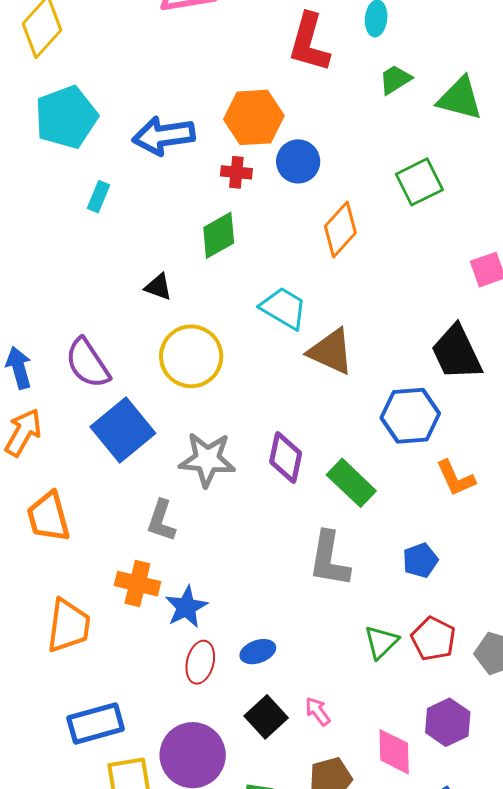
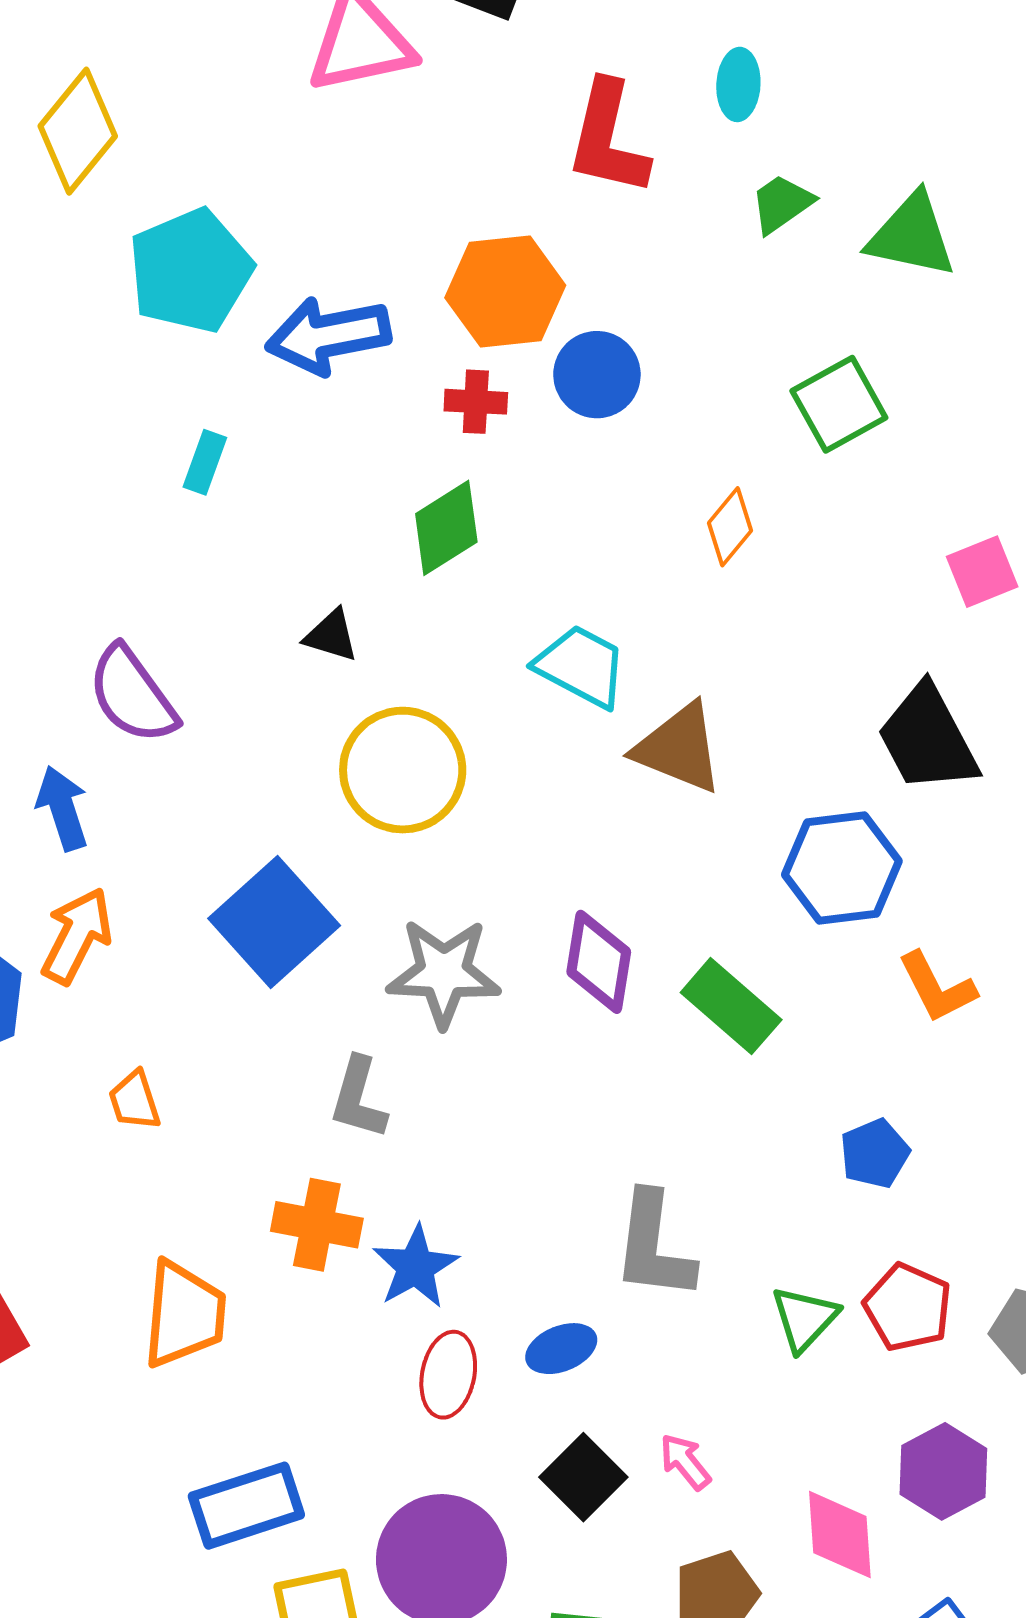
cyan pentagon: (66, 117) -> (190, 271), moved
orange diamond: (340, 229) -> (730, 527), moved, size x0.7
purple semicircle: (88, 363) -> (132, 695), moved
orange trapezoid: (48, 517) -> (134, 1101), size x0.6
gray L-shape: (329, 559) -> (654, 1246), moved

